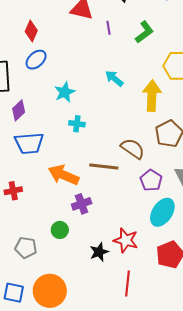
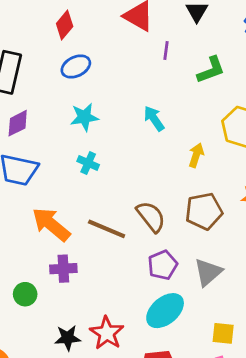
blue ellipse: (36, 60) -> (76, 67), moved
yellow arrow: (152, 96) -> (196, 155), size x0.6

